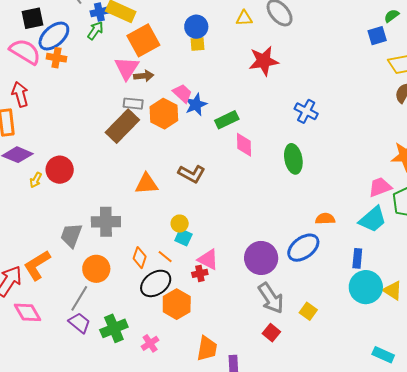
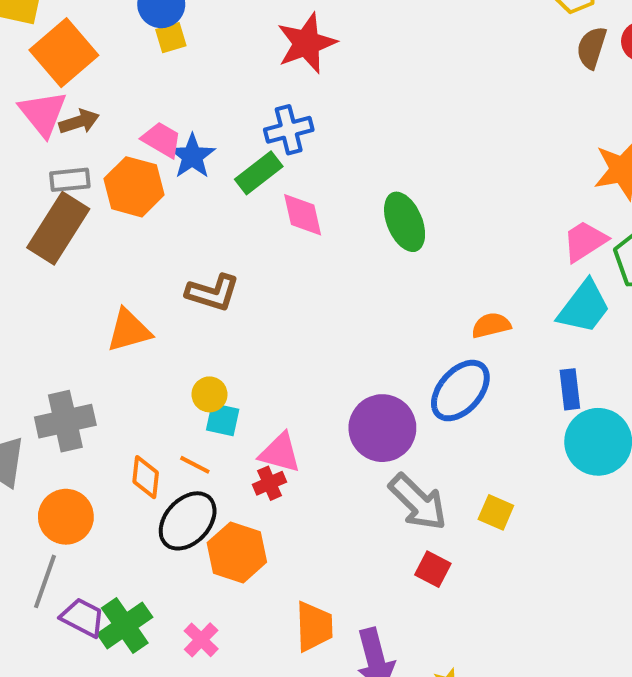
blue cross: (306, 111) -> (289, 130), moved, turned -30
purple trapezoid: (79, 323) -> (83, 618), moved

